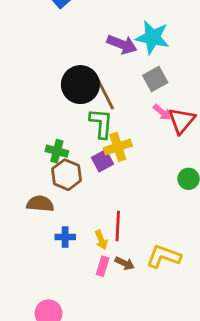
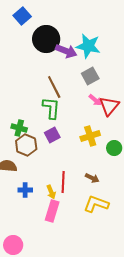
black circle: (80, 85) -> (46, 39), moved
yellow cross: (118, 147) -> (90, 136), moved
brown arrow: (125, 263) -> (92, 178), moved
pink rectangle: (103, 266) -> (52, 211), size x1.5

